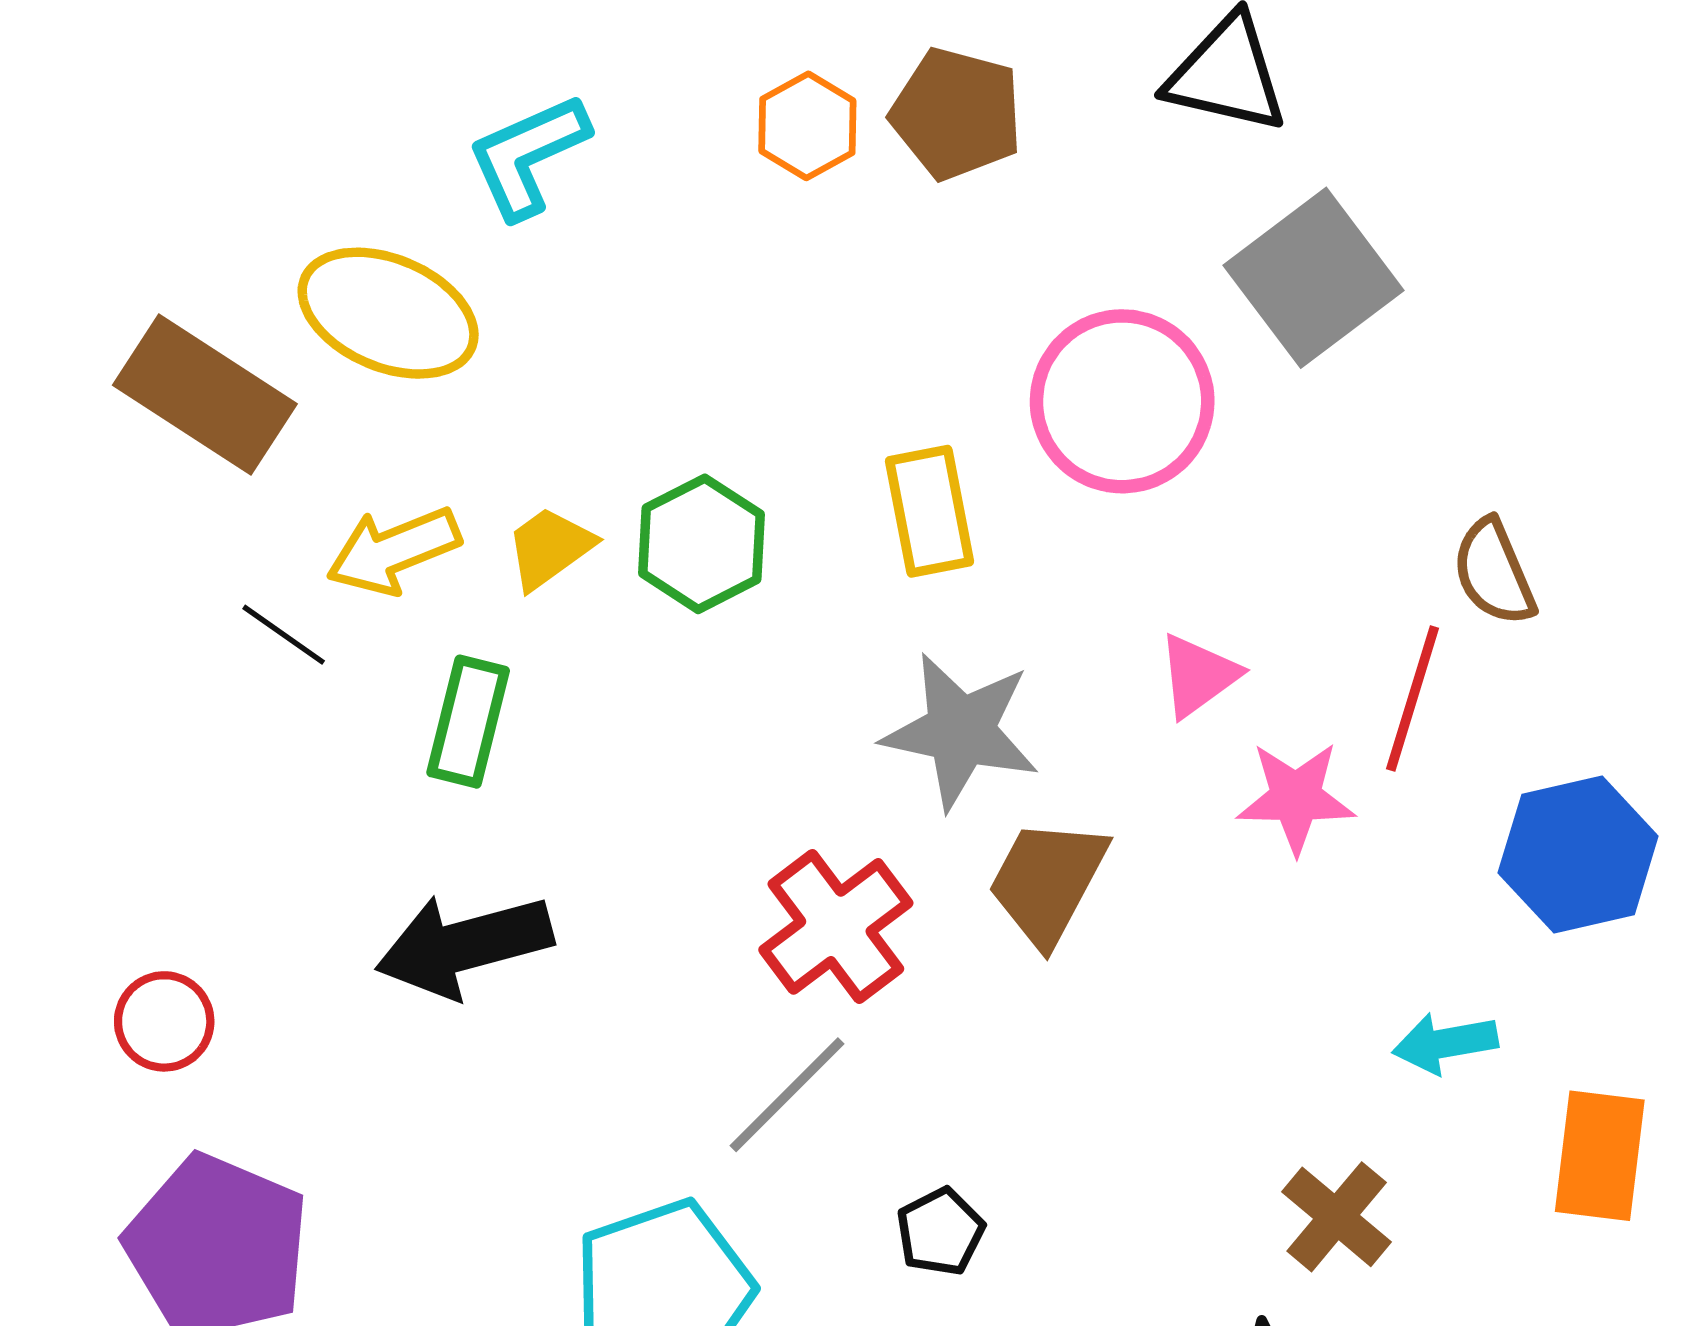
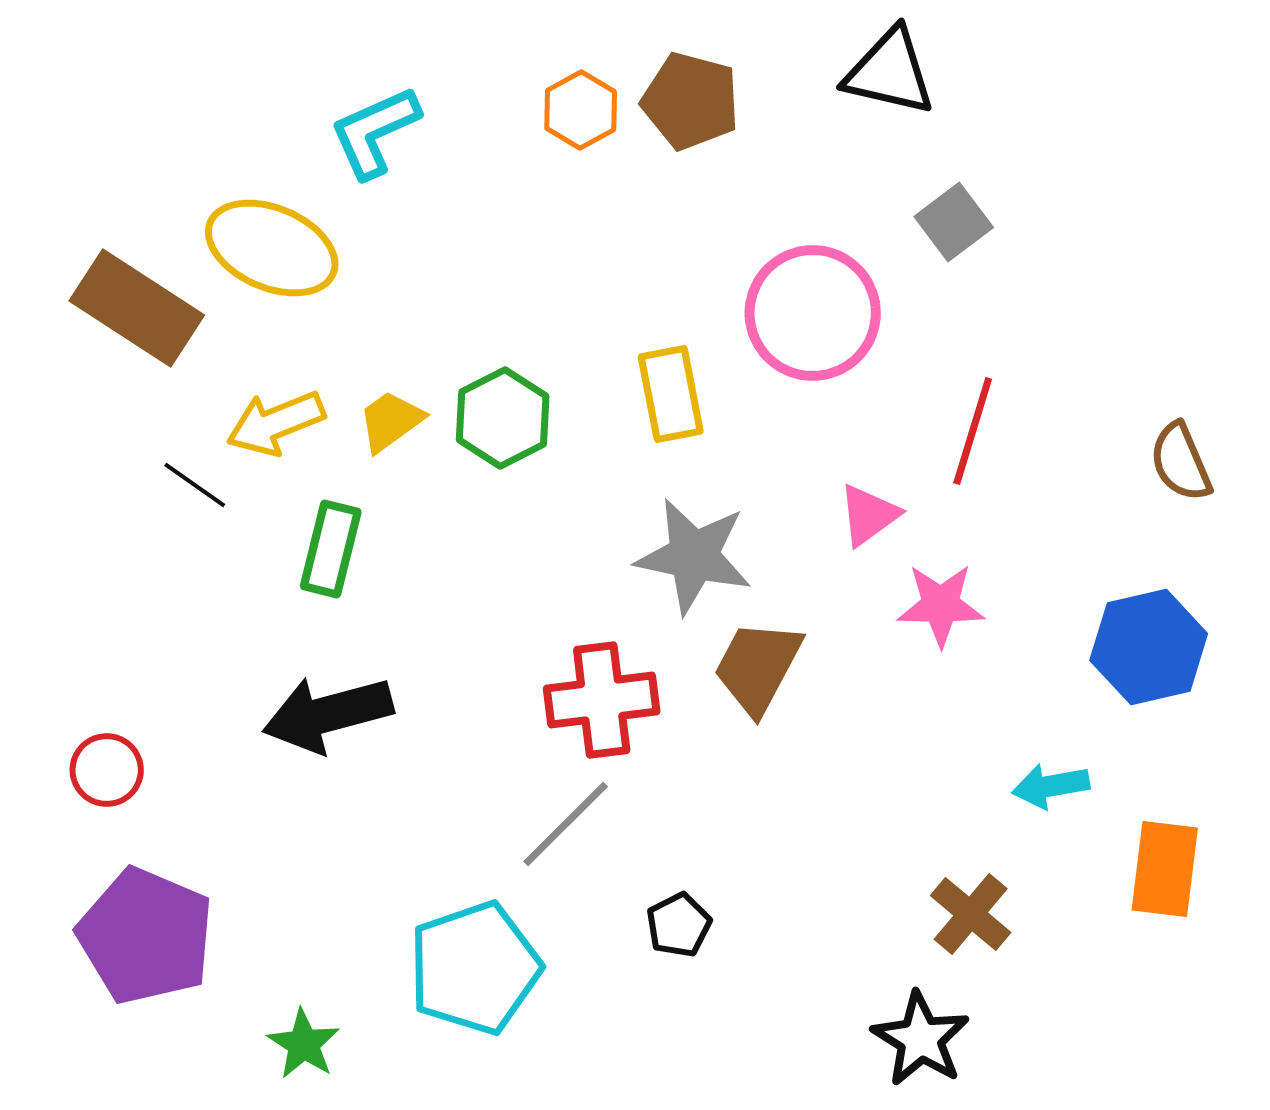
gray square: (1313, 278) -> (954, 222), size x0.6
brown semicircle: (1494, 572) -> (1181, 462), moved
red line: (1413, 698) -> (973, 431), moved
red cross: (836, 926) -> (602, 700), turned 30

